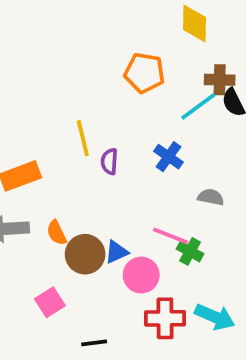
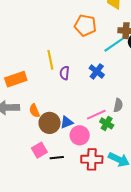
gray semicircle: (211, 197) -> (118, 105), moved, turned 88
pink line: (170, 236) -> (96, 115), turned -48
pink square: (50, 302) -> (39, 150), moved
black line: (94, 343) -> (57, 158), moved

